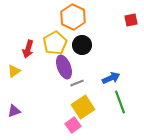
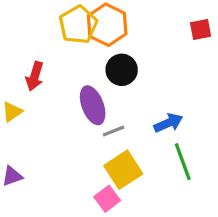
yellow pentagon: (55, 43) -> (78, 25), moved

